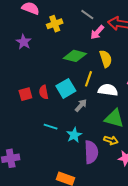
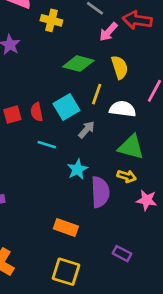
yellow cross: (55, 24) -> (51, 20), turned 35
cyan line: (51, 127) -> (47, 145), moved

